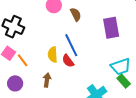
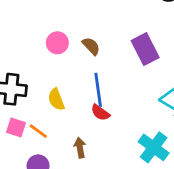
blue line: (71, 45) -> (98, 90), turned 35
yellow semicircle: (53, 55) -> (56, 99), moved

